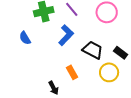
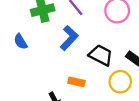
orange rectangle: (72, 72) -> (76, 82), turned -48

